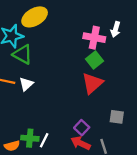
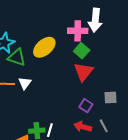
yellow ellipse: (35, 17) -> (44, 47), moved
white arrow: (116, 29) -> (95, 20), size x1.6
purple square: (82, 128) -> (86, 106), moved

